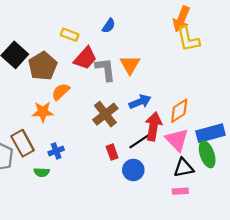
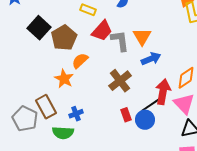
blue arrow: (140, 102) -> (151, 59), moved
orange star: (43, 112) -> (64, 79), turned 30
blue circle: (133, 170) -> (145, 120), moved
green semicircle: (42, 172) -> (63, 133), size x1.5

